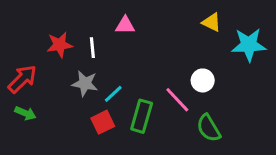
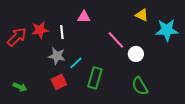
red arrow: (22, 79) -> (17, 37), moved
pink line: (177, 100) -> (116, 40), moved
green arrow: (25, 113) -> (20, 87), moved
red square: (103, 122) -> (59, 82), moved

